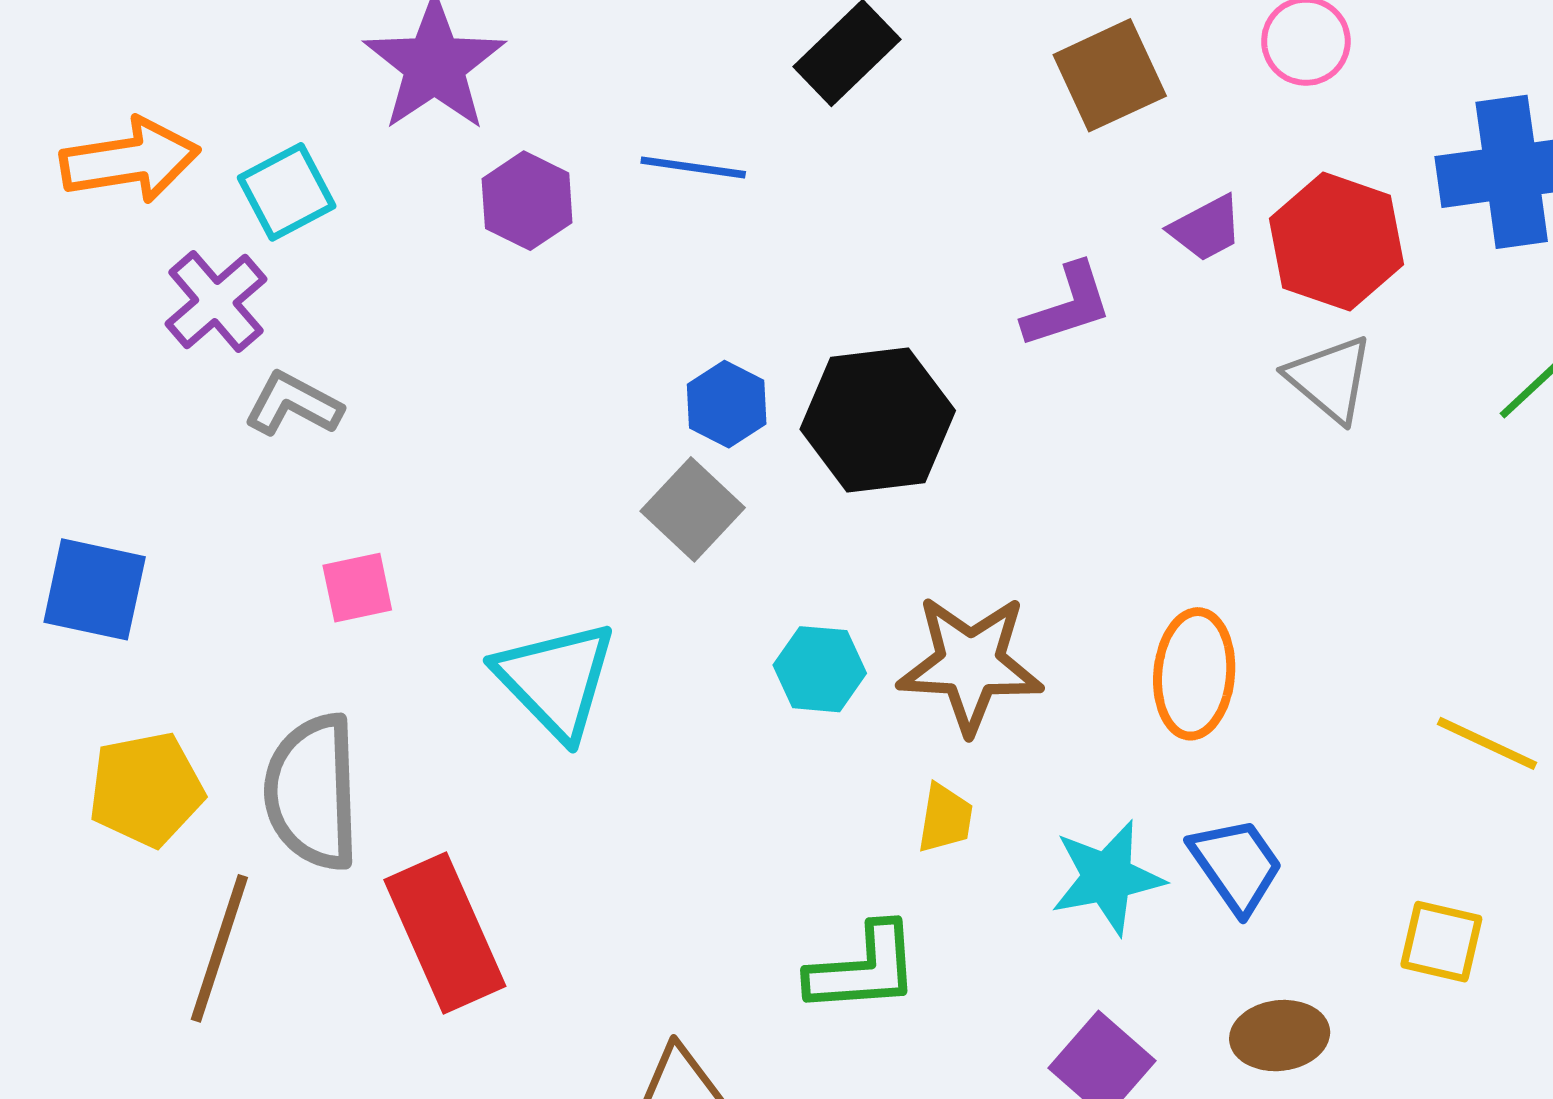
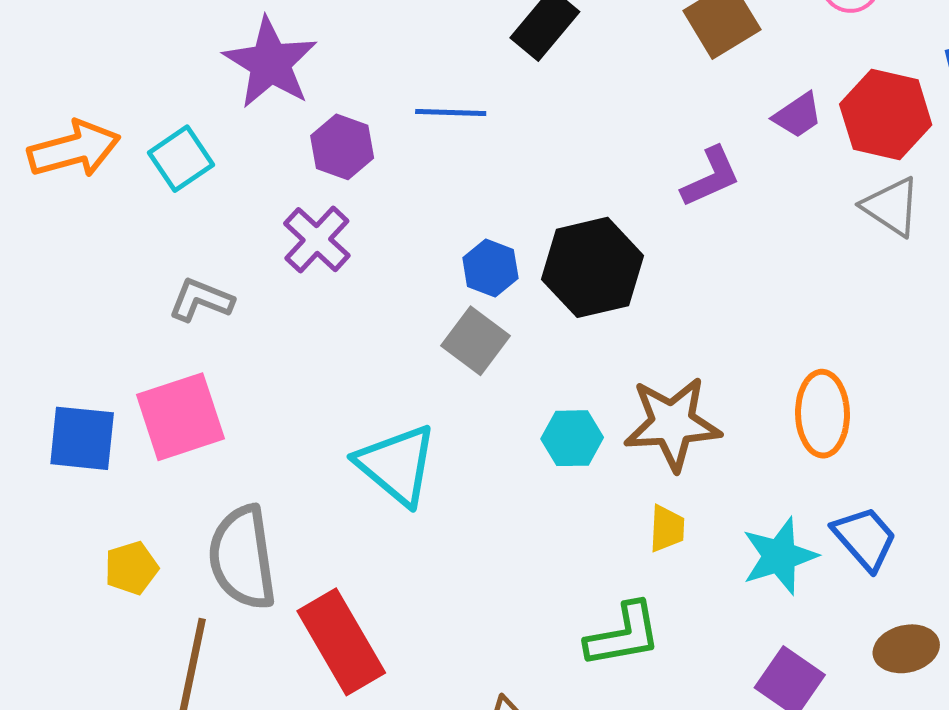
purple cross: (216, 301) -> (317, 240), moved
pink square: (357, 588) -> (180, 417), moved, size x1.8
yellow pentagon: (146, 789) -> (131, 568), size x0.7

